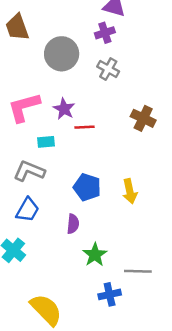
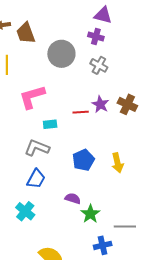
purple cross: (105, 33) -> (96, 37), turned 35
purple star: (64, 109) -> (100, 104), moved
blue pentagon: (87, 187) -> (83, 160), turned 30
purple semicircle: (73, 224) -> (73, 198), moved, turned -77

